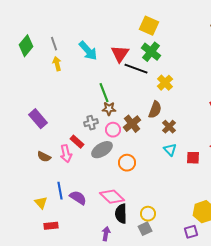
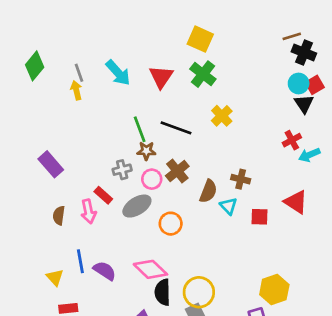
gray line: (54, 44) -> (79, 73), moved
black line: (136, 69) -> (176, 128), moved
brown semicircle: (155, 110) -> (208, 191), moved
brown cross: (169, 127) -> (241, 179), moved, turned -32
brown semicircle: (44, 157) -> (59, 215), turned 72
yellow circle: (148, 214) -> (199, 292), size x1.5

